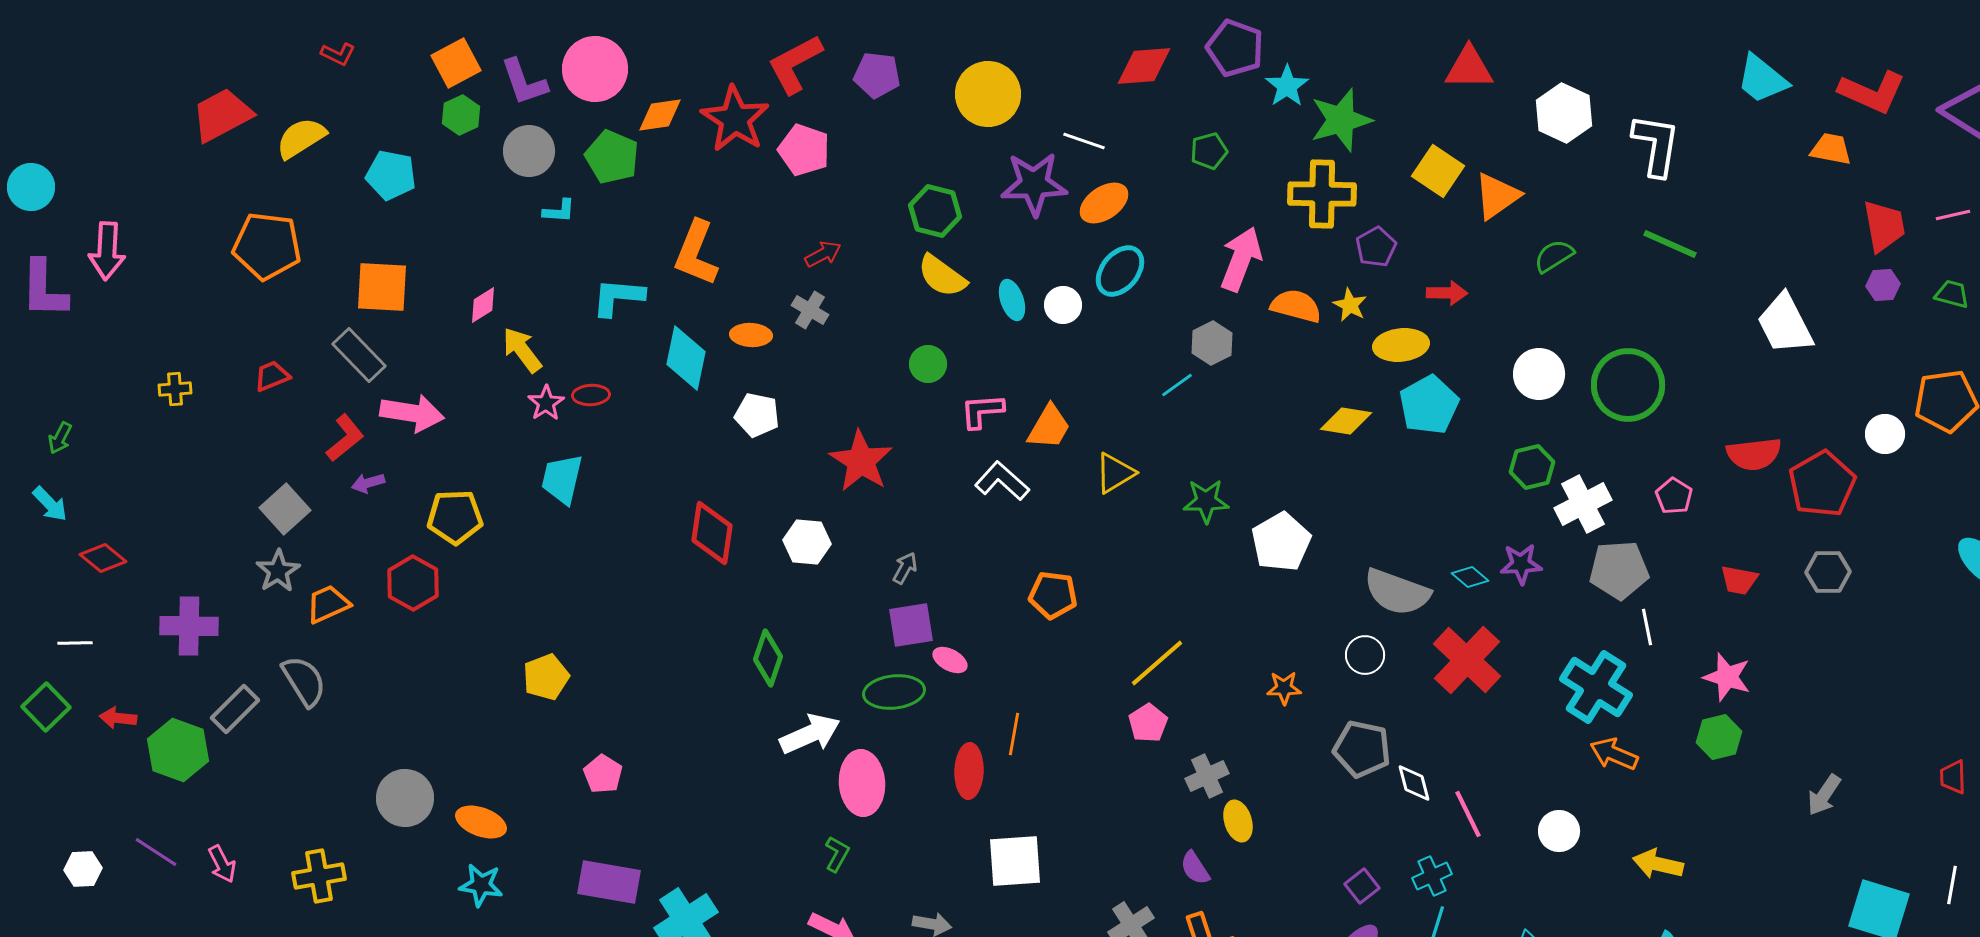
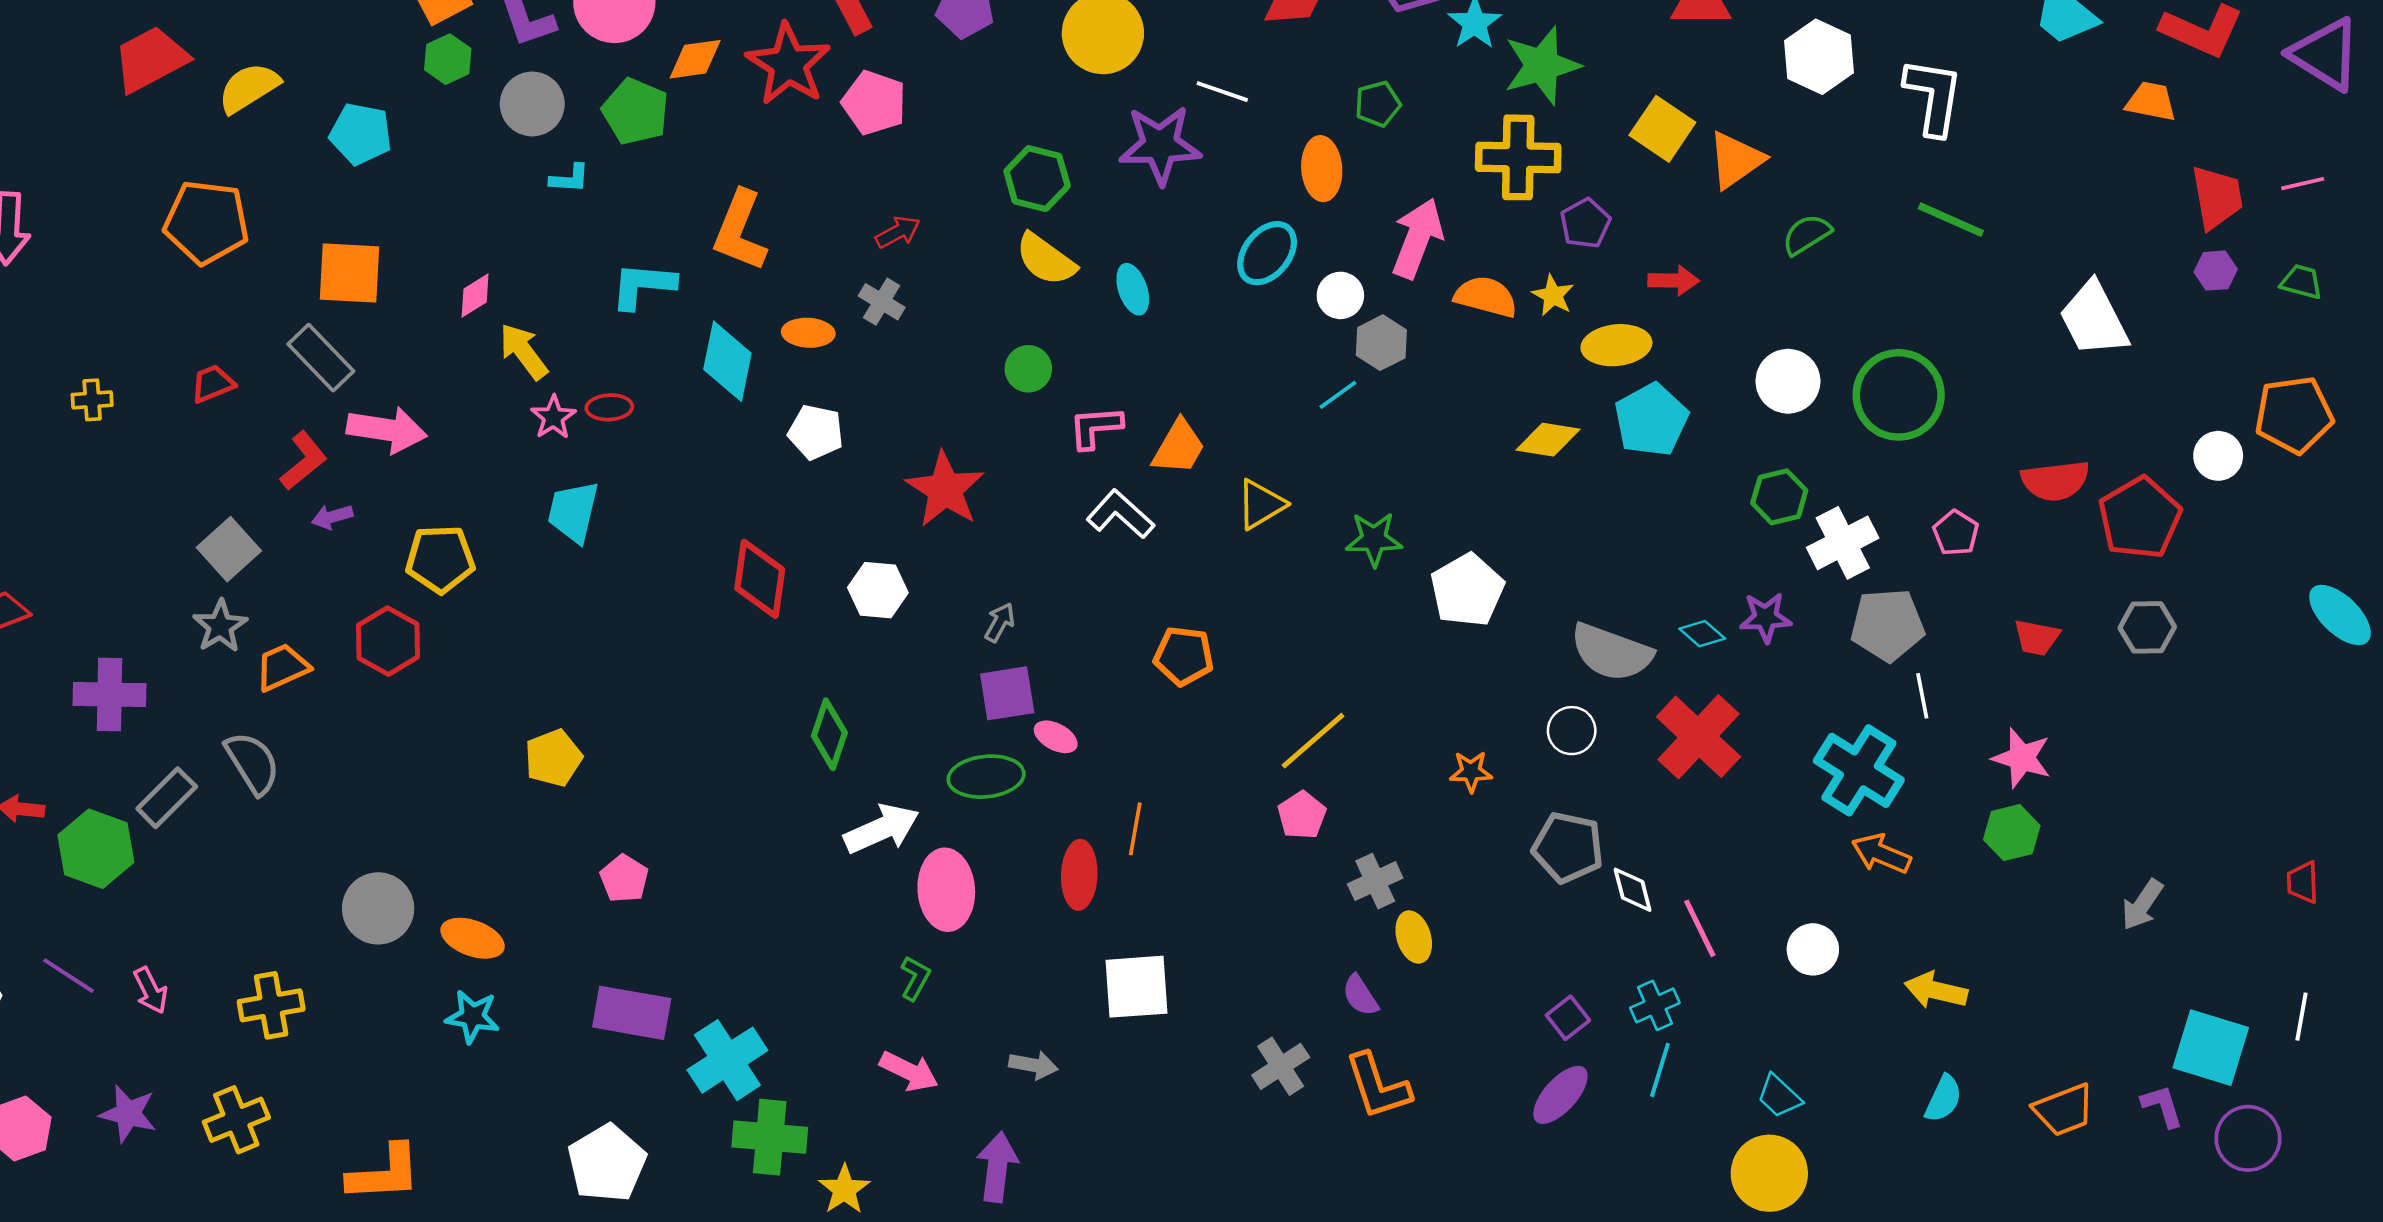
orange ellipse: (1104, 203) -> (1322, 169), moved, turned -60
white circle: (1063, 305) -> (1340, 295), moved

